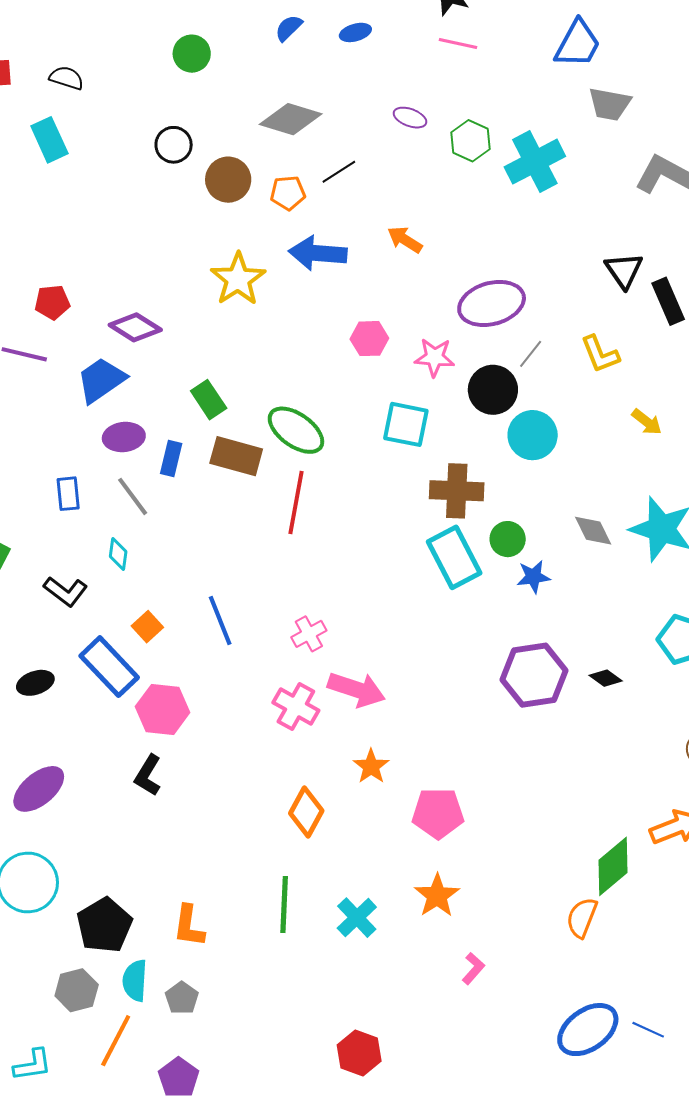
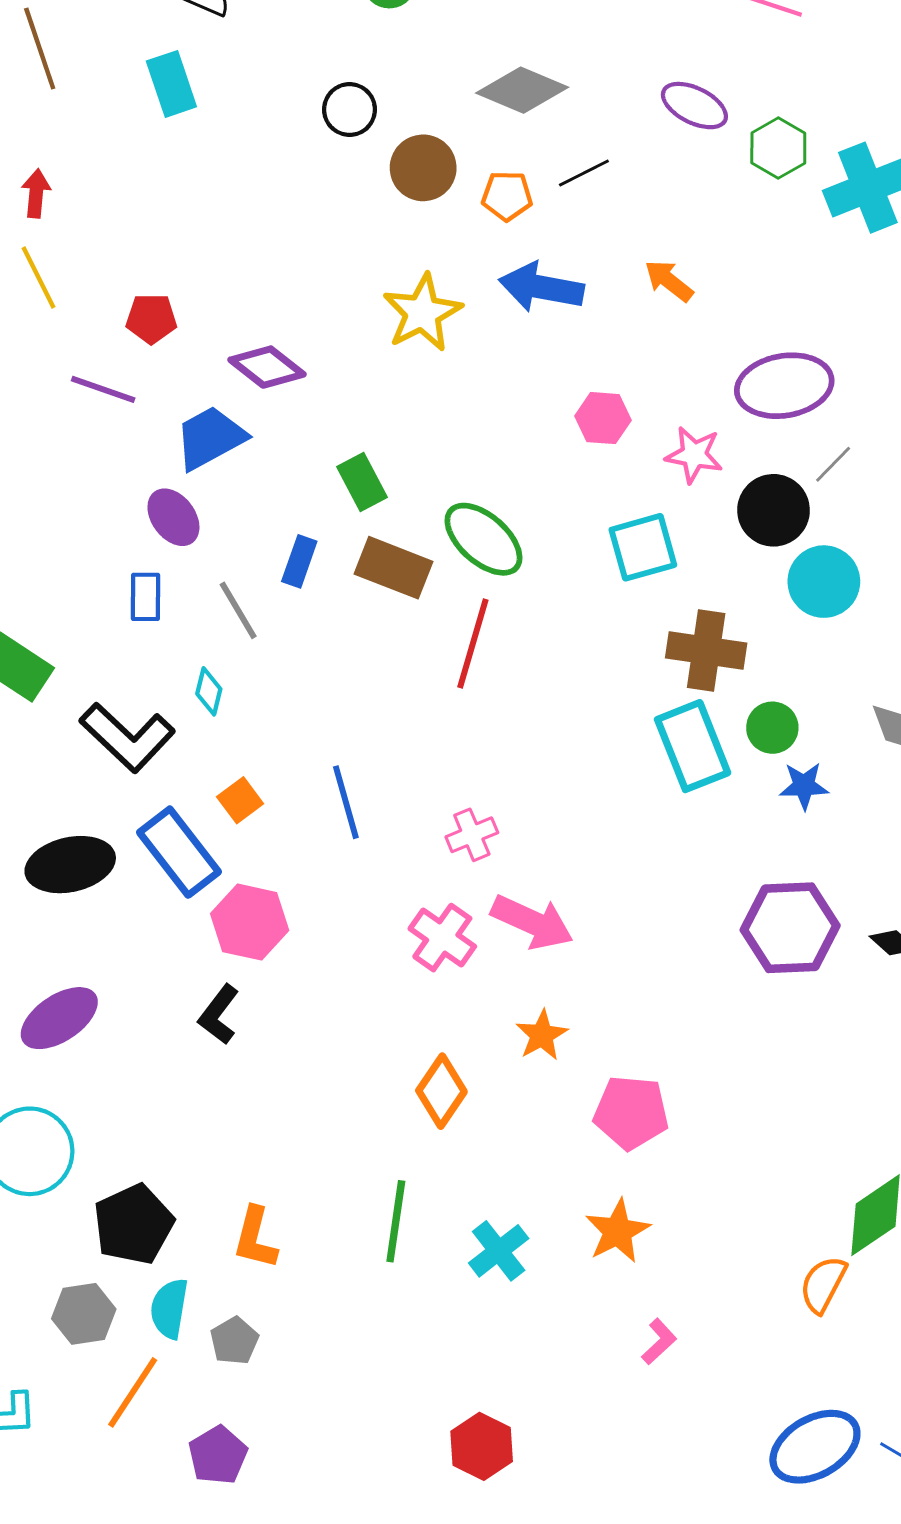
purple ellipse: (410, 118) -> (694, 106), size x1.4
cyan square: (406, 424) -> (643, 547), turned -33
purple ellipse: (124, 437) -> (173, 517), moved, turned 54
black L-shape: (66, 591) -> (127, 737), size x1.5
black ellipse: (35, 683) -> (70, 865), size x1.6

